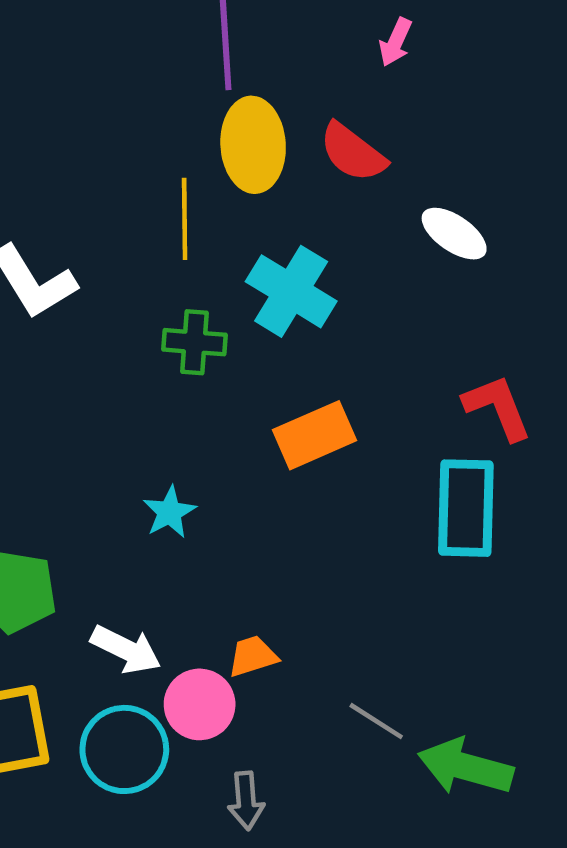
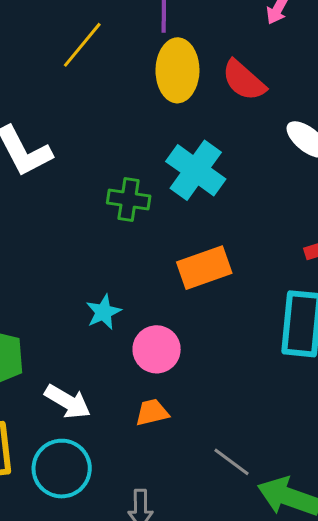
yellow line: (185, 219) -> (82, 45), moved, turned 36
pink circle: (200, 704) -> (157, 349), moved

